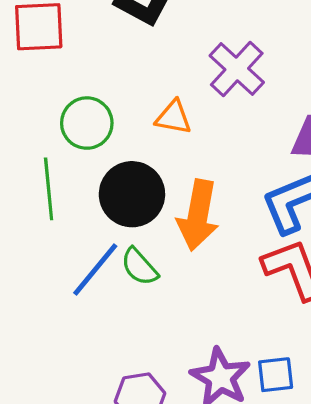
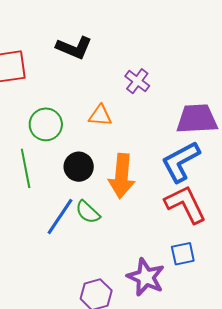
purple cross: (237, 69) -> (137, 81), size x0.7
black circle: (132, 194) -> (79, 167), size x0.7
blue square: (276, 375) -> (183, 254), moved

